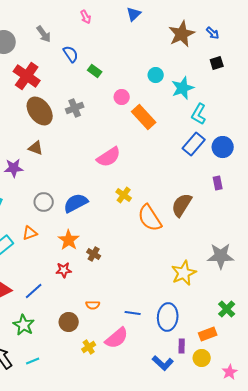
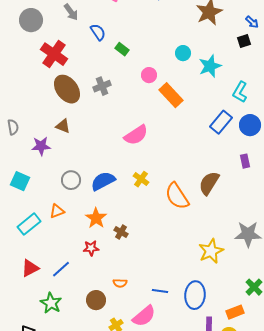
blue arrow: (213, 33) -> (252, 22), moved
cyan L-shape: (199, 114) -> (240, 92), moved
yellow cross: (124, 195) -> (141, 179), moved

